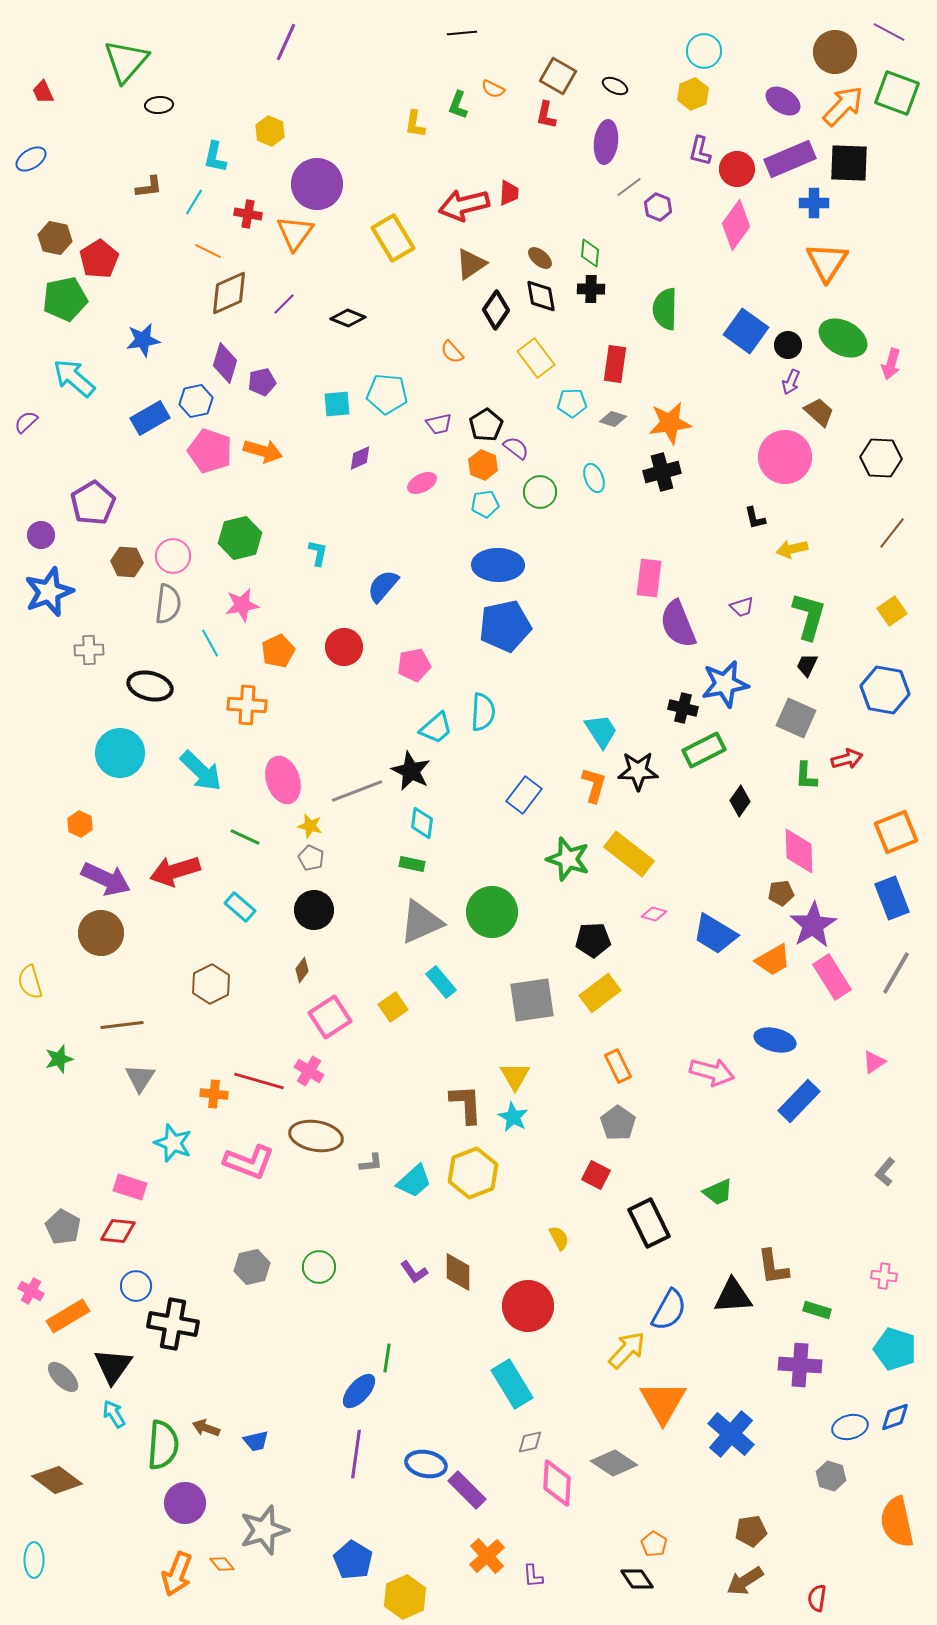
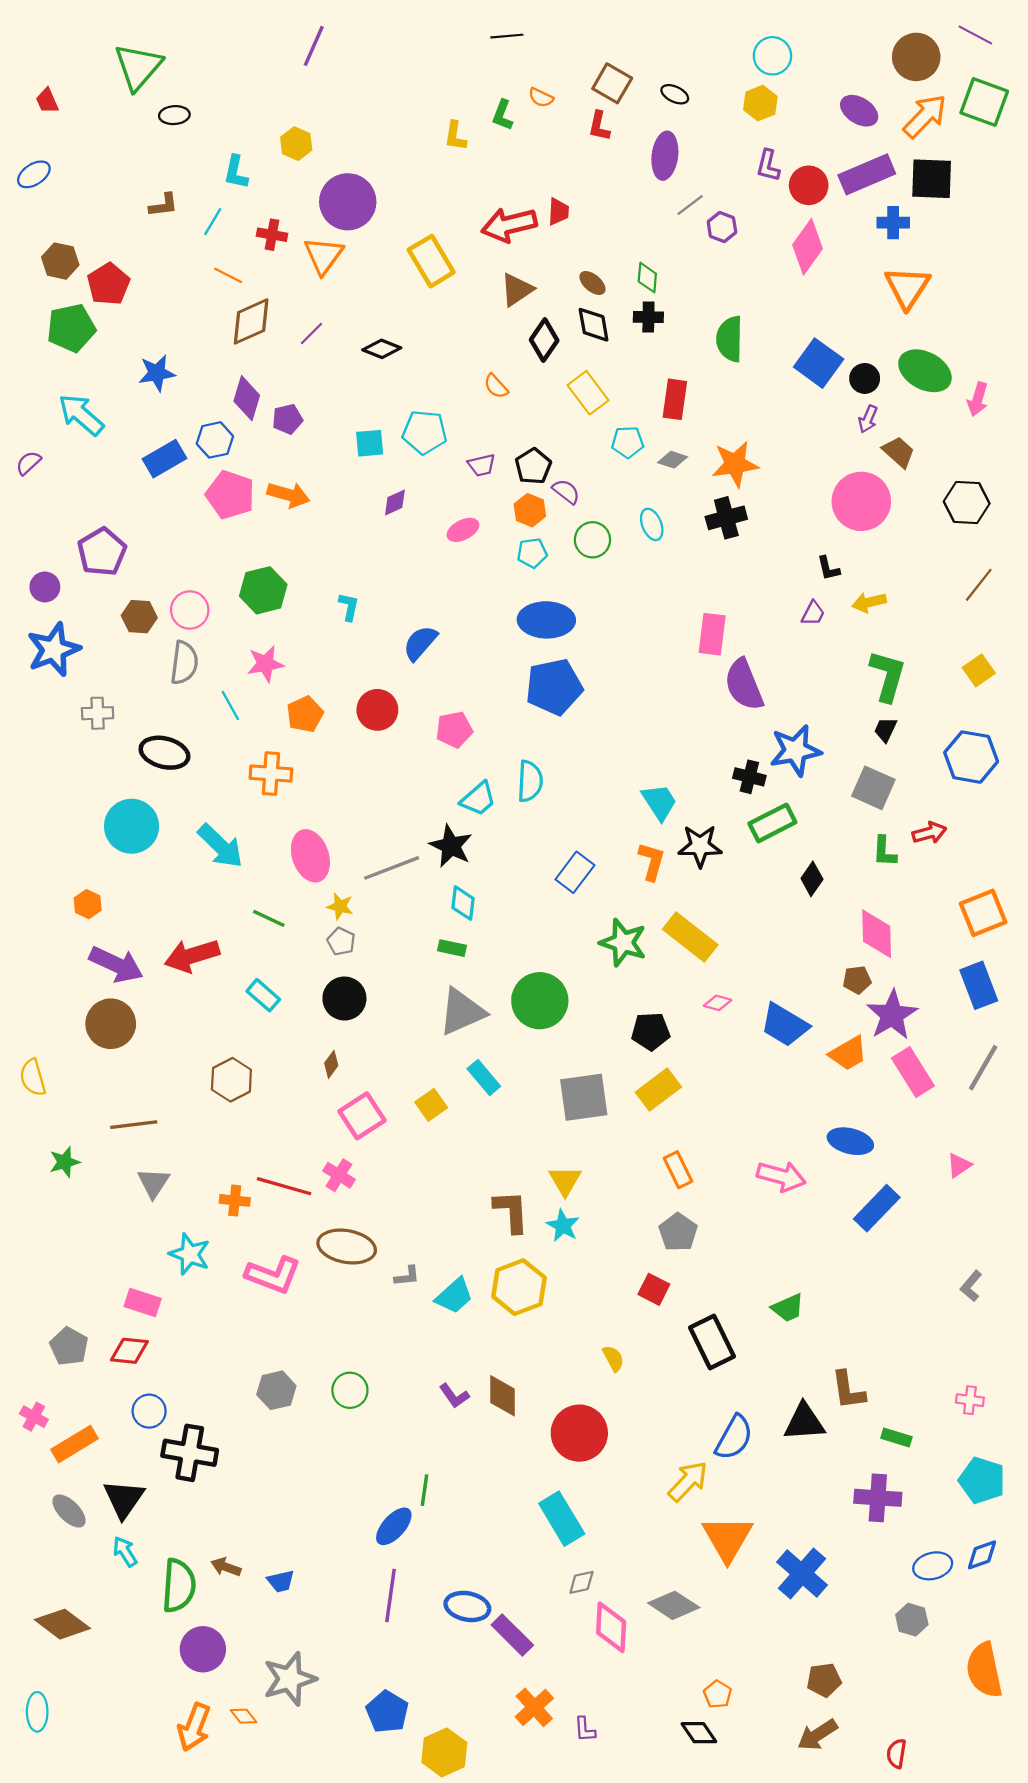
purple trapezoid: (742, 607) -> (813, 613), moved, turned -45

